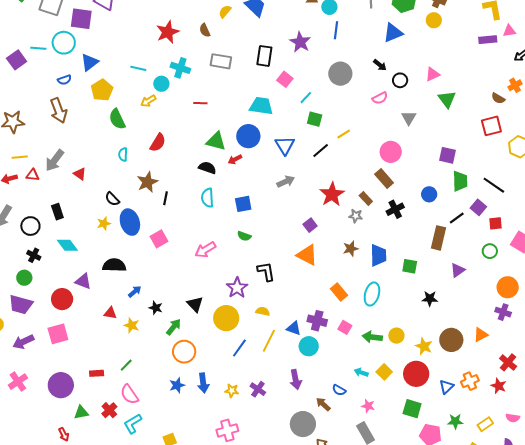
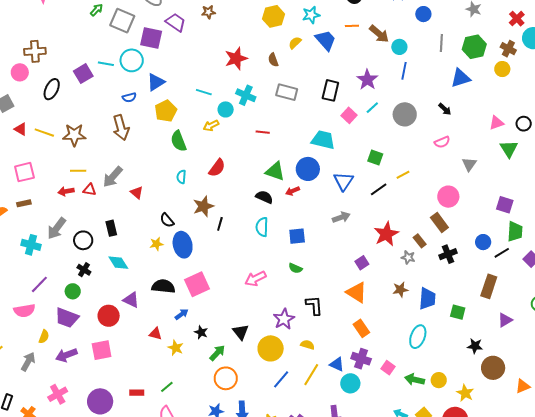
black circle: (400, 80) -> (524, 124), moved
cyan line: (306, 98) -> (372, 108), moved
black line: (457, 218) -> (502, 253), moved
pink square: (159, 239) -> (197, 284), moved, size x1.4
orange rectangle: (339, 292) -> (361, 328), moved
brown circle: (451, 340) -> (493, 368), moved

